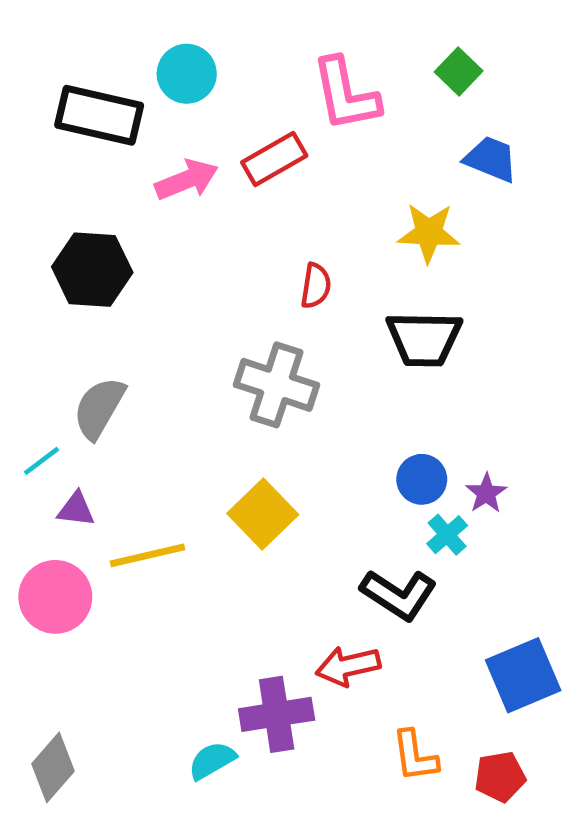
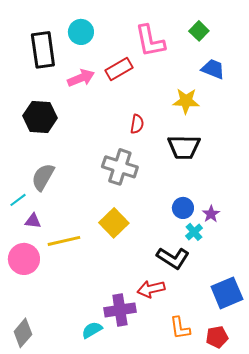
black rectangle: (99, 115) -> (43, 50), turned 69

